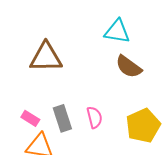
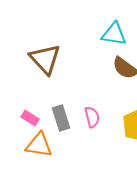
brown triangle: (46, 57) -> (45, 59), turned 48

